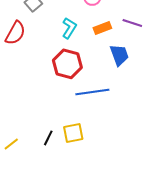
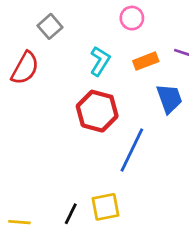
blue line: (92, 92) -> (132, 150), turned -56
yellow line: (11, 144) -> (19, 222), turned 42

